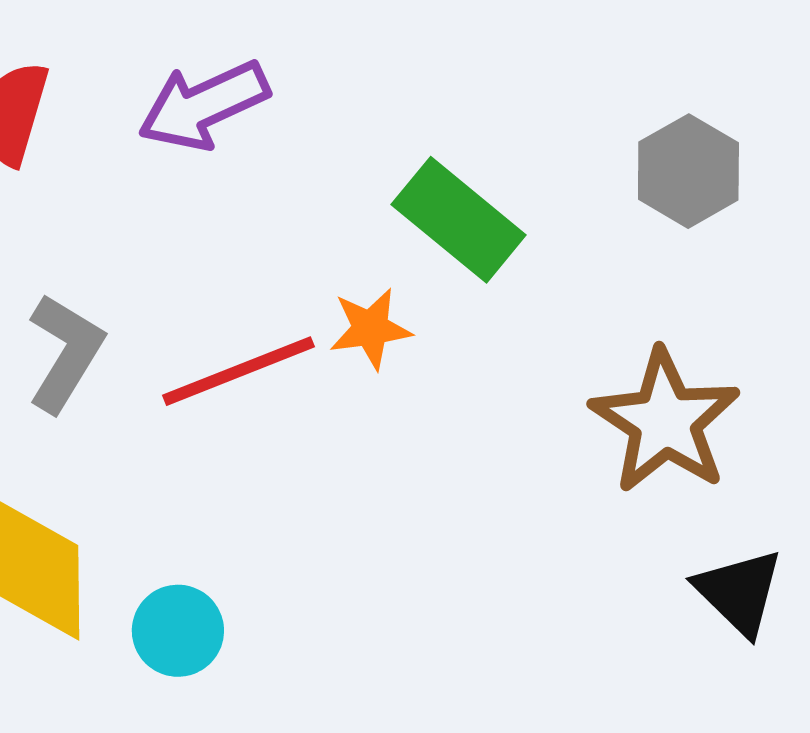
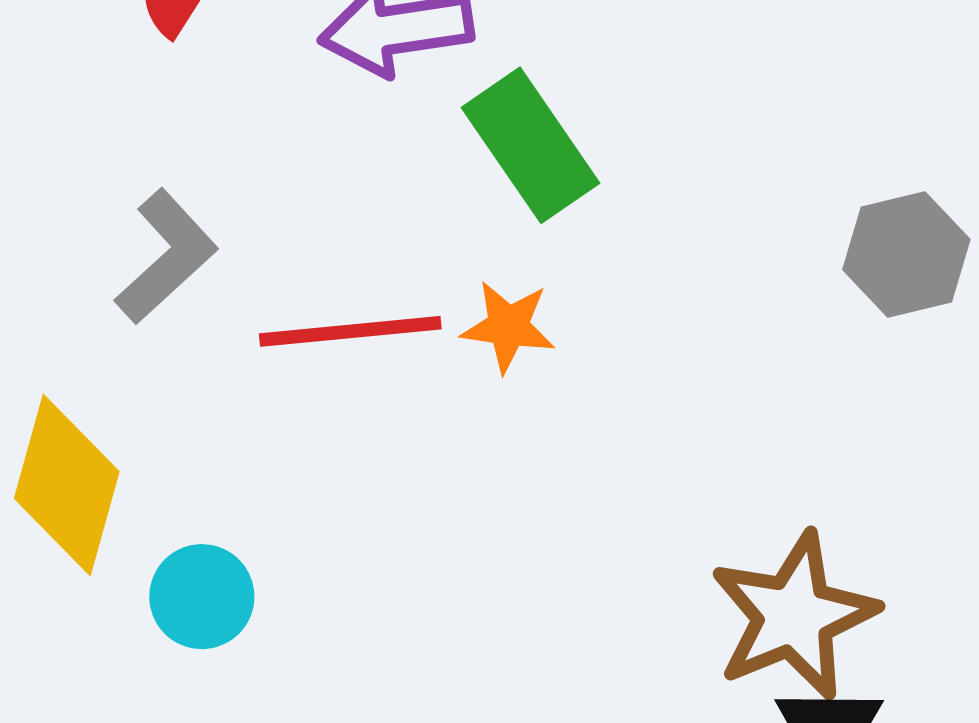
green rectangle: (459, 220) -> (530, 145), moved
brown star: (665, 421) -> (794, 616), moved

